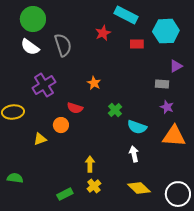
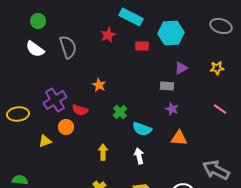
green circle: (33, 19) -> (38, 21), size x0.6
purple cross: (44, 85) -> (55, 100), moved
orange triangle: (174, 136) -> (179, 138), size x0.7
yellow arrow: (90, 164) -> (103, 152), moved

